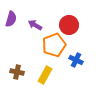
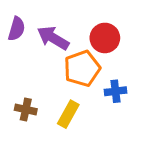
purple arrow: (35, 25) -> (53, 38), size x1.5
blue cross: (76, 60) -> (116, 91), turned -32

